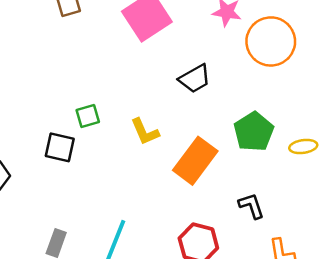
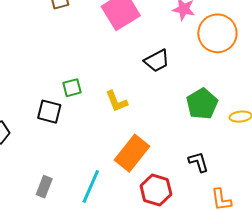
orange rectangle: (195, 161) -> (132, 153), moved

